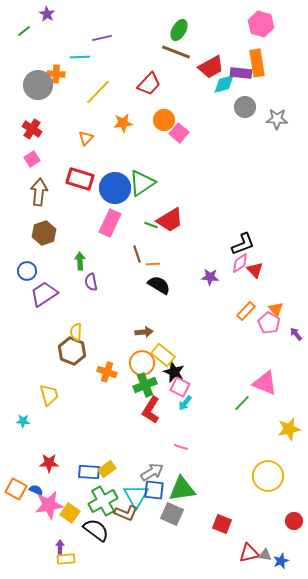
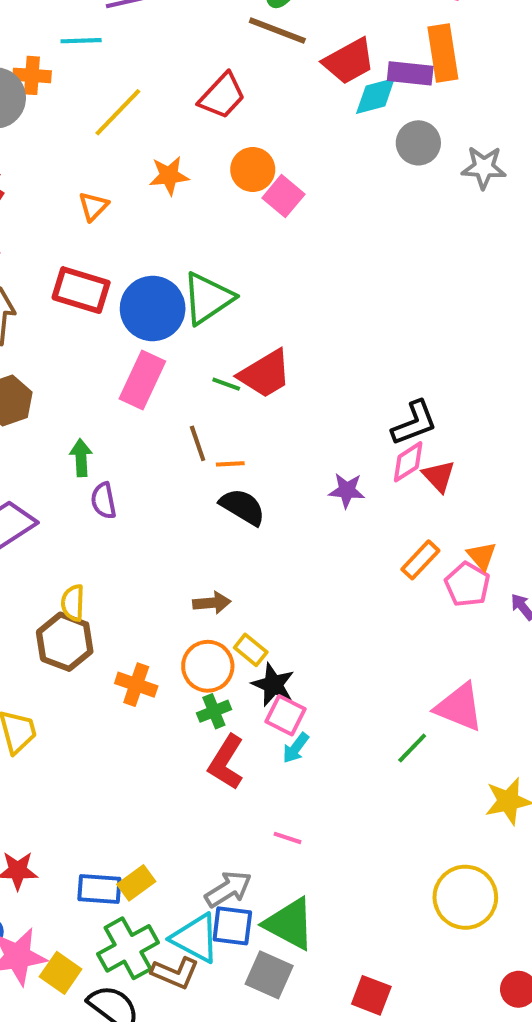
yellow rectangle: (163, 355) -> (251, 650), size x0.7
green cross: (145, 385) -> (214, 711), size x0.7
green triangle: (182, 489) -> (290, 924), turned 36
cyan triangle: (136, 496) -> (196, 938), turned -32

